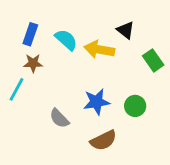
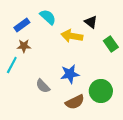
blue rectangle: (30, 34) -> (22, 25), turned 35
cyan semicircle: (66, 40) -> (48, 17), moved
green circle: (135, 106) -> (101, 91), moved, size x1.5

